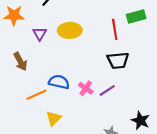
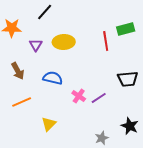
black trapezoid: (118, 60) -> (128, 79), moved
blue semicircle: (59, 82) -> (53, 78), moved
orange line: (36, 95) -> (22, 102), moved

